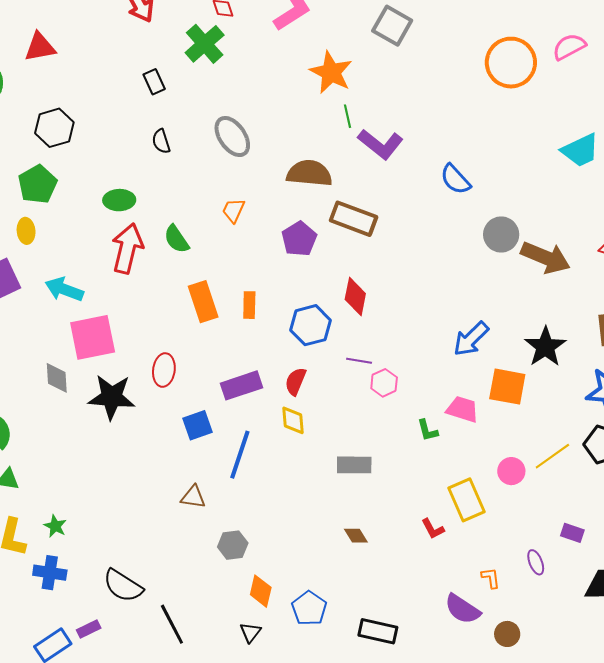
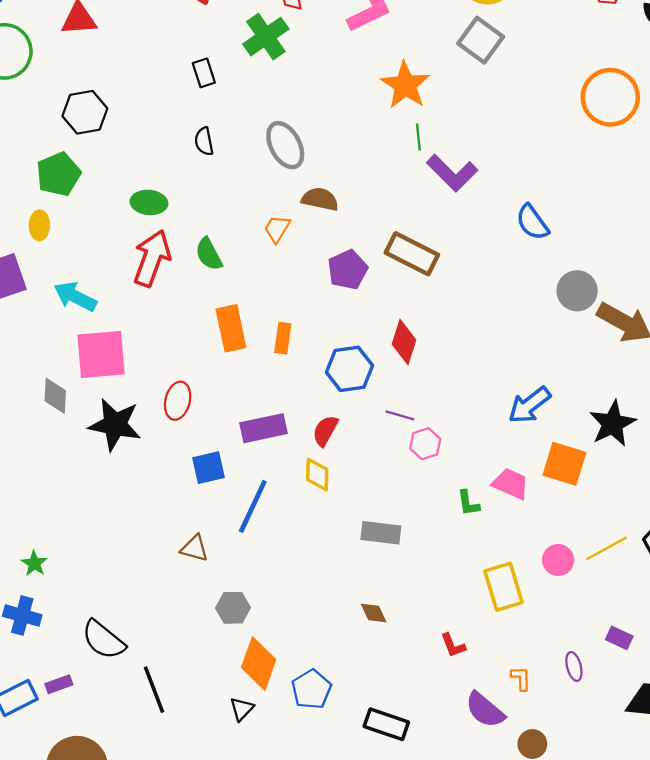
brown semicircle: (309, 173) -> (320, 199), moved, size x0.7
red L-shape: (433, 529) -> (453, 645), moved
orange diamond: (261, 591) -> (259, 664), size x1.4

